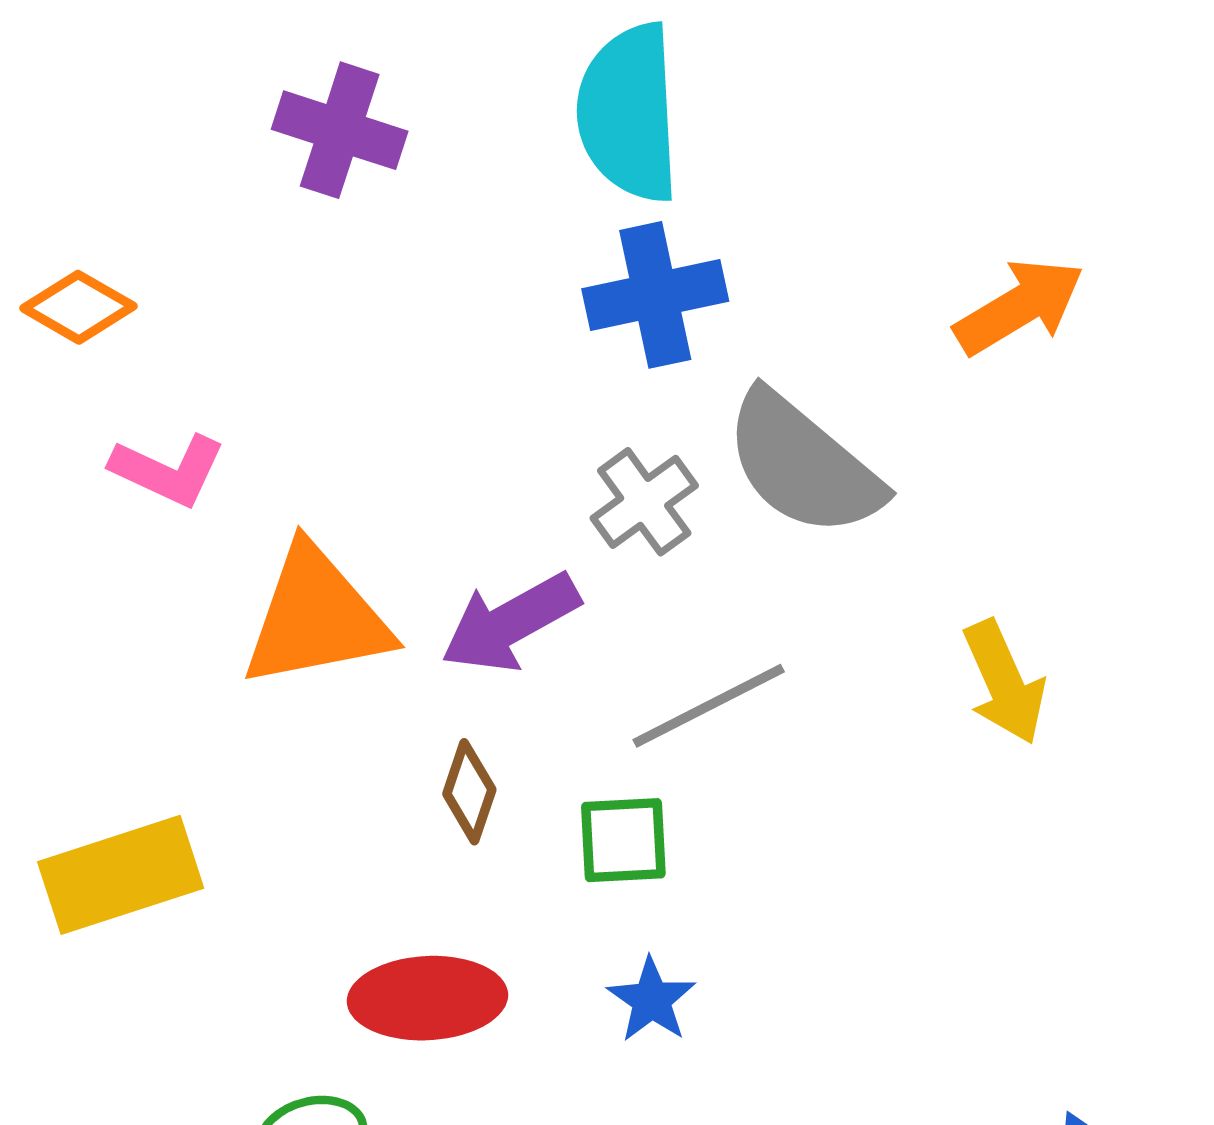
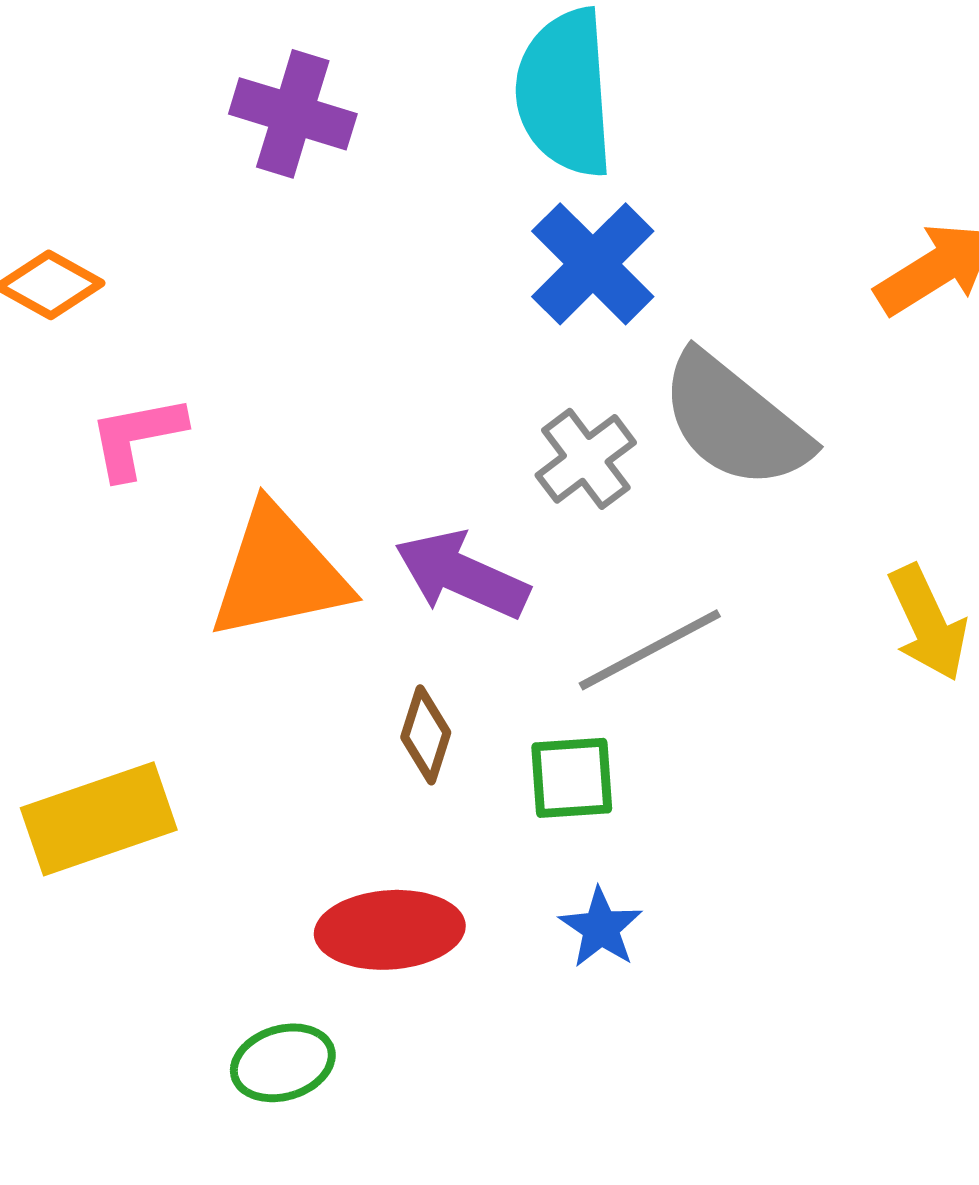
blue cross: (655, 295) -> (593, 264), turned -32
pink L-shape: (168, 470) -> (137, 437), turned 145
purple arrow: (510, 623) -> (462, 575), turned 54

